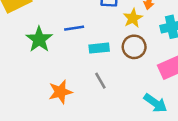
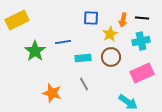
orange star: (60, 92) -> (52, 93), turned 30

